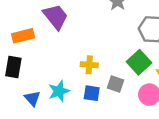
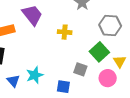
yellow cross: (89, 65) -> (65, 32), moved
blue square: (92, 93) -> (63, 87), moved

